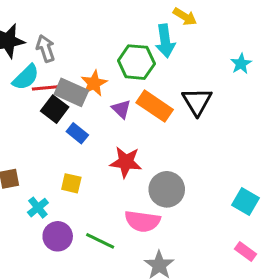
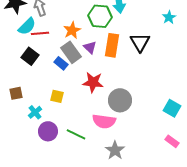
gray rectangle: (71, 92) -> (71, 52), moved, turned 30
orange rectangle: (155, 106) -> (112, 45), turned 65
black square: (55, 109) -> (30, 56), moved

